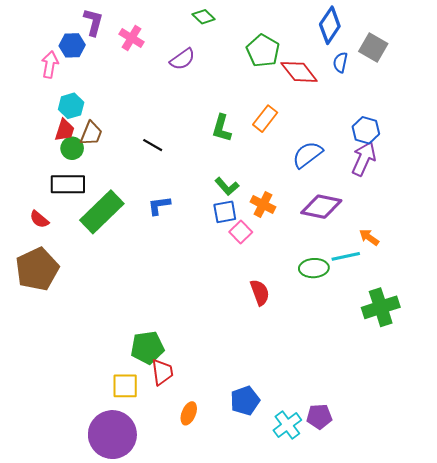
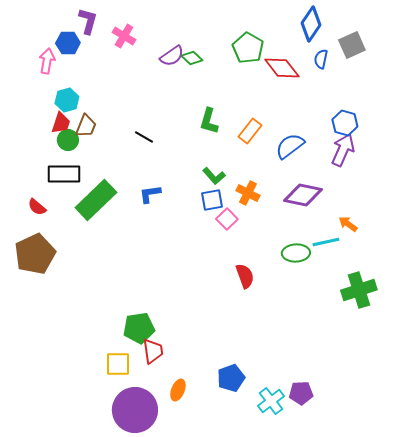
green diamond: (204, 17) -> (192, 58), moved
gray square: (373, 48) -> (352, 45), turned 36
orange rectangle: (265, 119) -> (250, 131), moved
purple circle: (112, 435) -> (135, 410), moved

